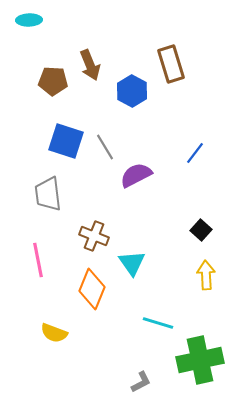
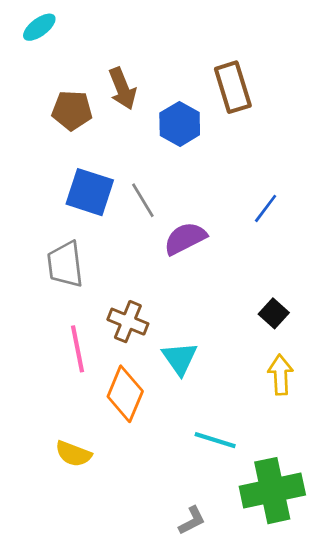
cyan ellipse: (29, 20) -> (39, 27), turned -35
pink line: (38, 260) -> (77, 349), moved

